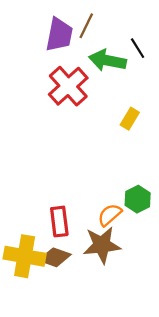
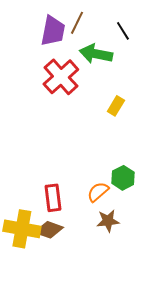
black line: (138, 48) -> (123, 31), moved
brown star: (102, 245) -> (108, 221), moved, size x0.7

